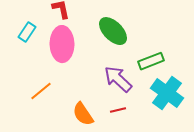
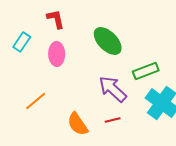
pink ellipse: (62, 44) -> (57, 54), size x0.7

